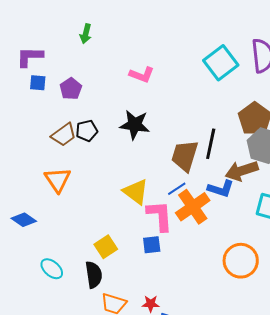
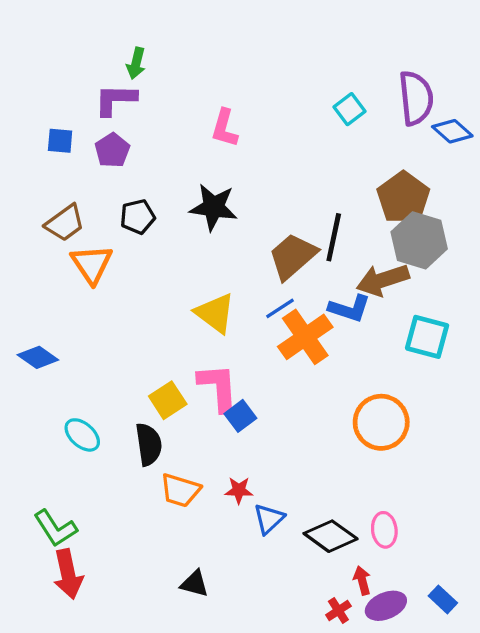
purple L-shape: (30, 57) -> (115, 100), moved
cyan square: (221, 63) -> (350, 109), size x0.6
pink L-shape: (142, 75) -> (225, 128), turned 85
brown trapezoid: (64, 135) -> (65, 223), moved
brown trapezoid: (185, 156) -> (293, 256), turned 32
orange triangle: (58, 180) -> (92, 264), moved
pink L-shape: (160, 216) -> (218, 387), moved
blue square: (152, 245) -> (240, 416), moved, turned -30

